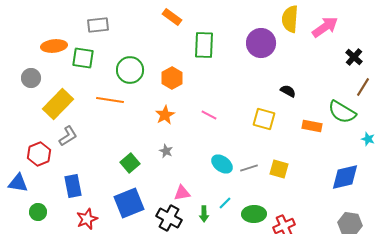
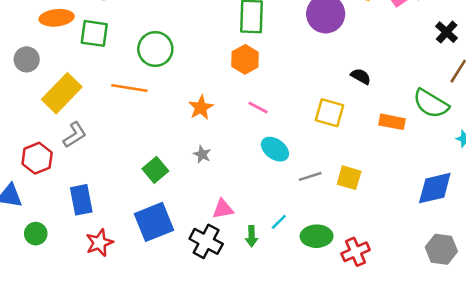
orange hexagon: (172, 78) -> (245, 59), moved
cyan ellipse: (222, 164) -> (275, 149), moved

